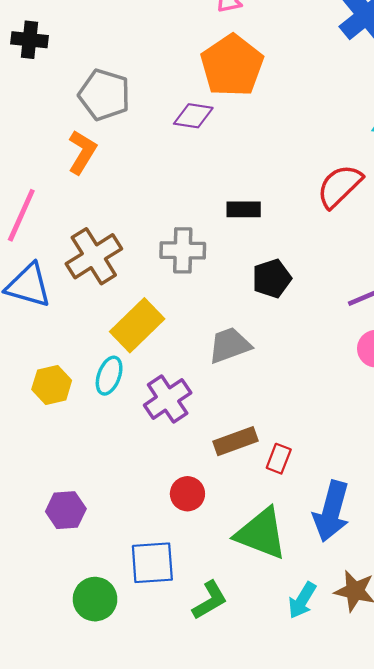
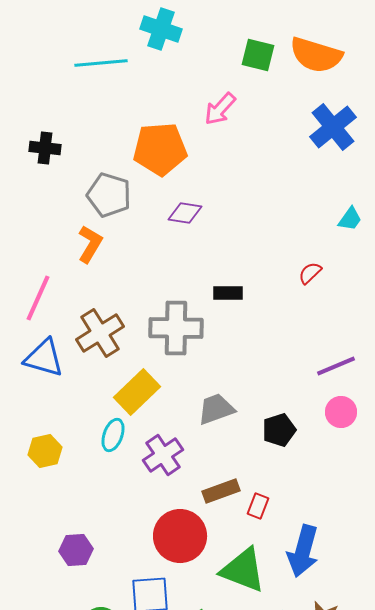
orange pentagon: (232, 66) -> (160, 149), moved, turned 30
red semicircle: (340, 186) -> (310, 273), size x0.6
gray cross: (183, 250) -> (176, 328), size x1.4
black pentagon: (272, 278) -> (279, 430), moved
yellow hexagon: (52, 385) -> (45, 451), moved
red circle: (187, 494) -> (180, 536), size x1.8

